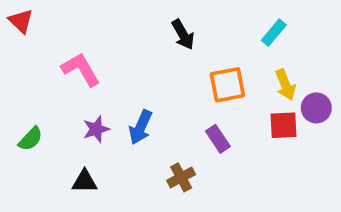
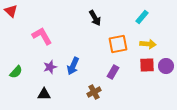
yellow arrow: (285, 85) -> (148, 44), turned -63
purple circle: (316, 108) -> (166, 66), moved
purple rectangle: (218, 139) -> (113, 72), turned 64

